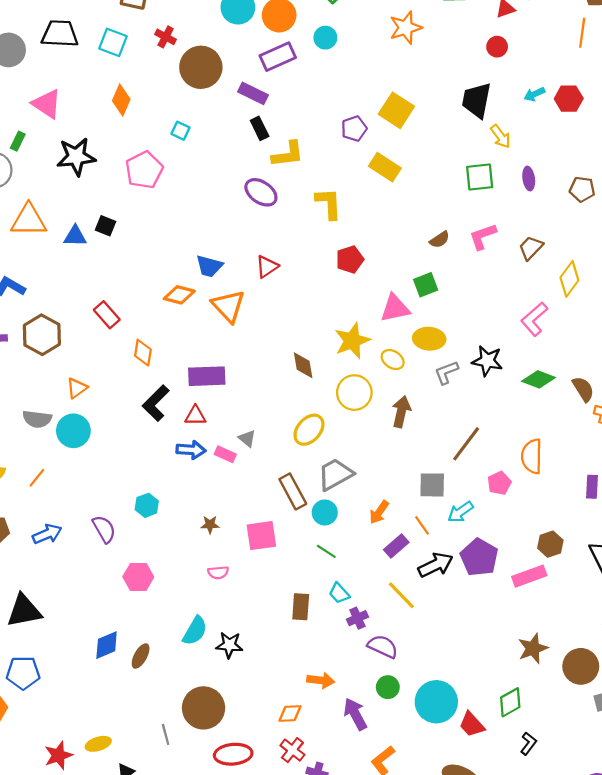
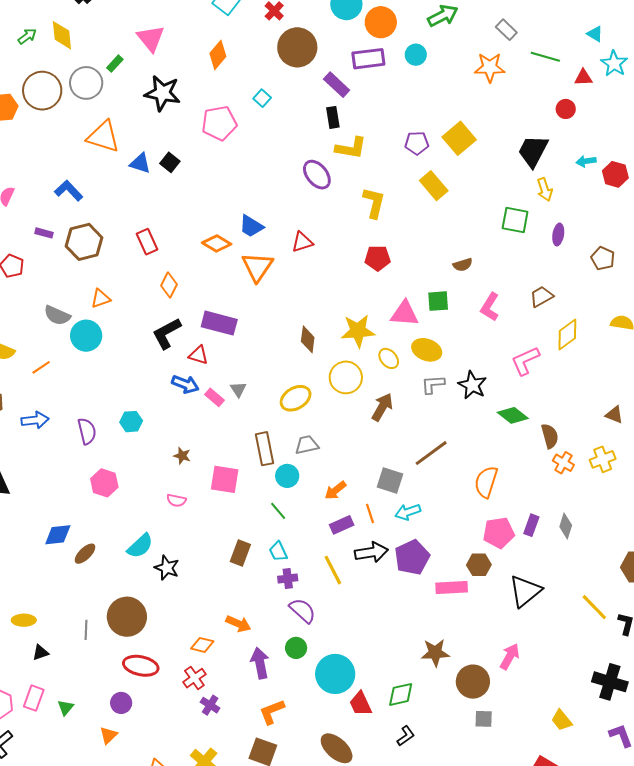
pink L-shape: (483, 236) -> (490, 307), moved, turned -56
gray trapezoid: (335, 474) -> (307, 445), size x0.7
pink pentagon: (499, 483) -> (499, 533), moved, size x1.4

